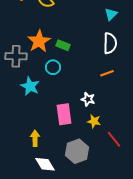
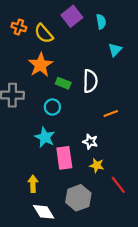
orange star: (39, 41) -> (40, 65), moved
white semicircle: (110, 43) -> (90, 81), moved
cyan star: (30, 86) -> (45, 137), moved

